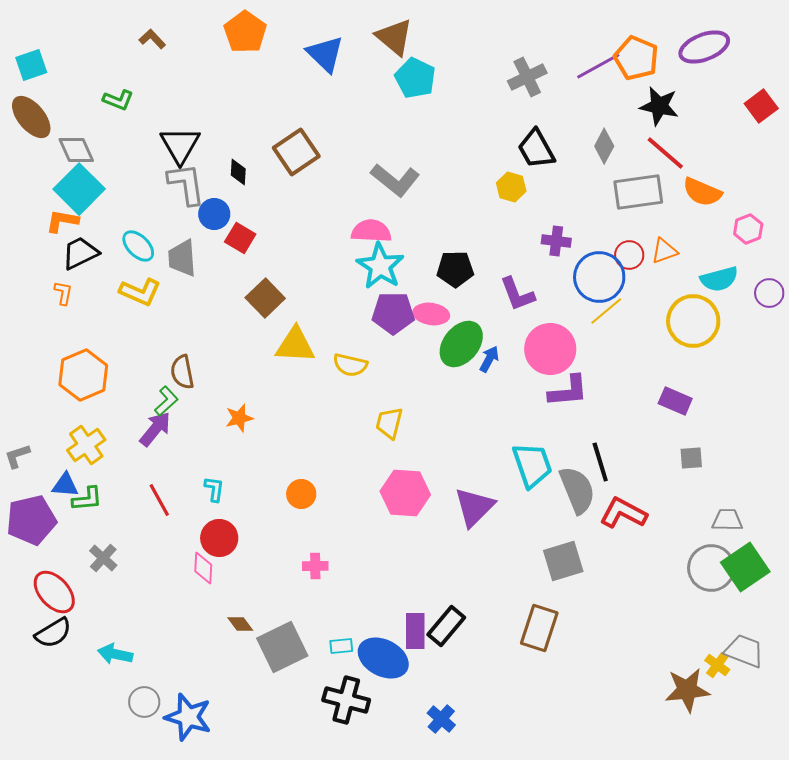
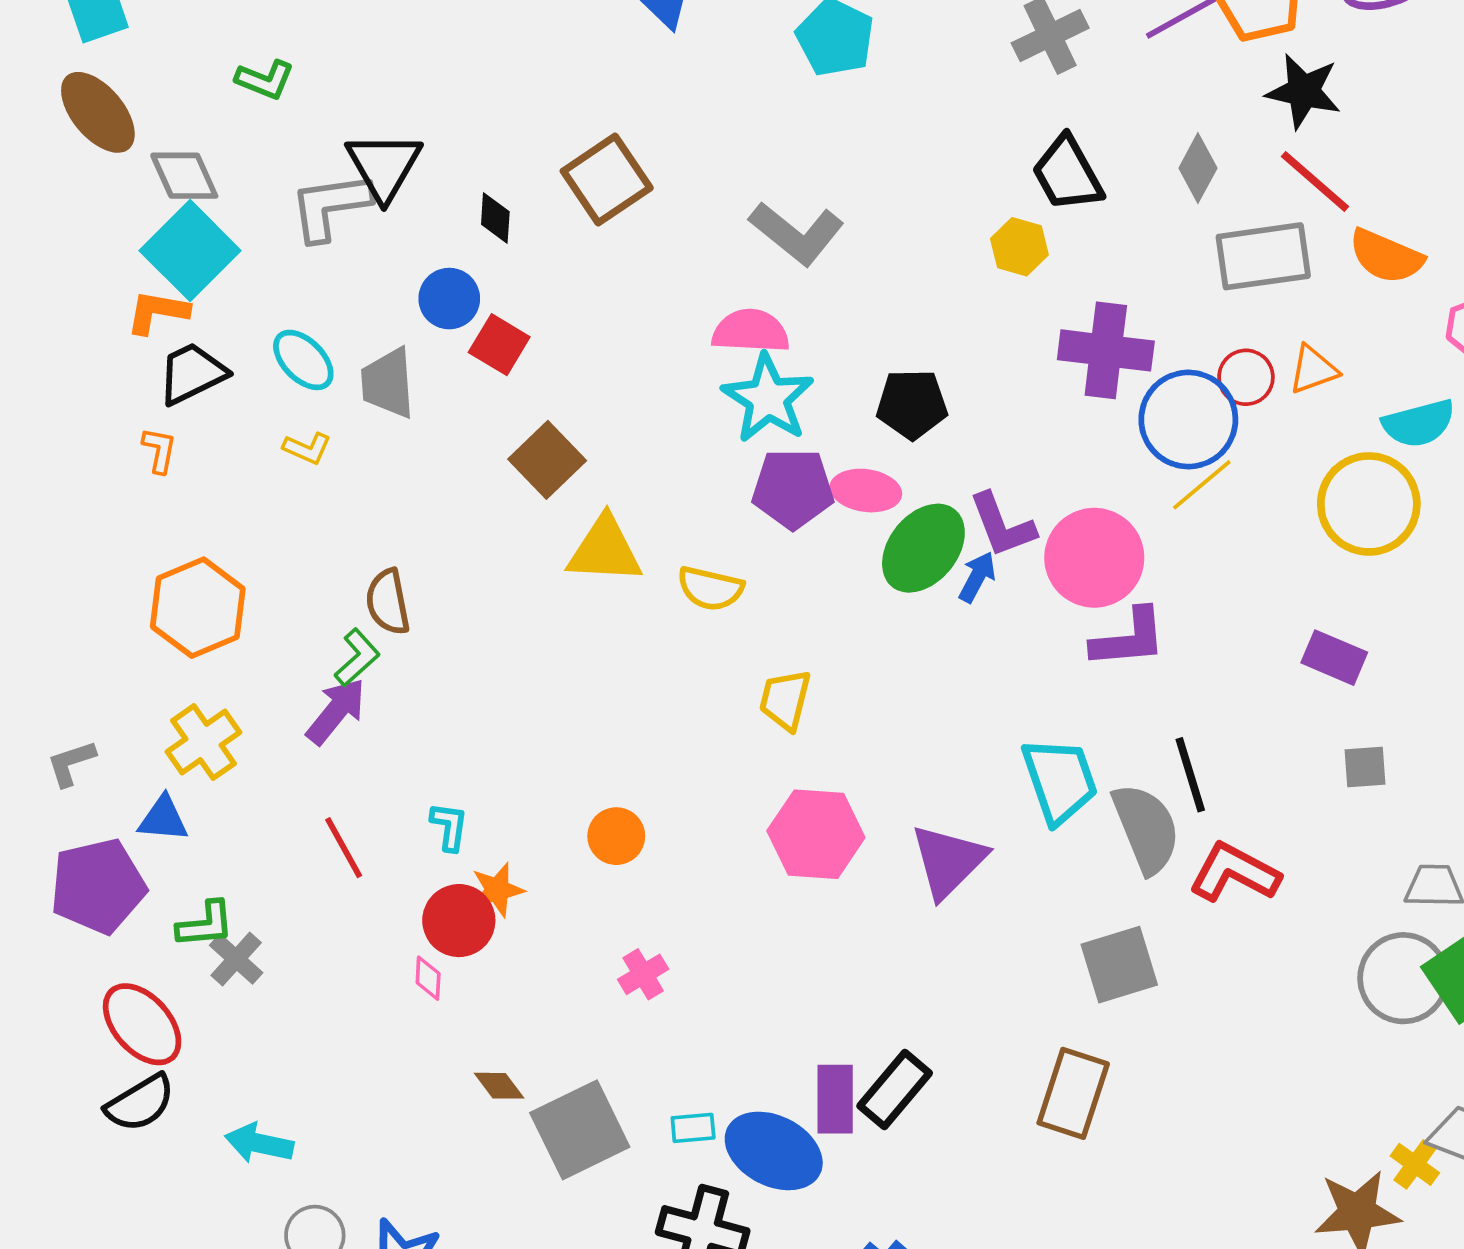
gray L-shape: (186, 184) -> (330, 206), moved, turned -90
purple cross: (556, 241) -> (1106, 350), size x1.6
yellow L-shape: (140, 292) -> (307, 448), size x0.6
purple L-shape: (517, 294) -> (1002, 525), moved
orange star: (239, 418) -> (497, 890), moved
green L-shape: (87, 499) -> (205, 924), moved
pink cross: (315, 566) -> (643, 974), turned -30
pink diamond: (203, 568) -> (428, 978), size x0.7

